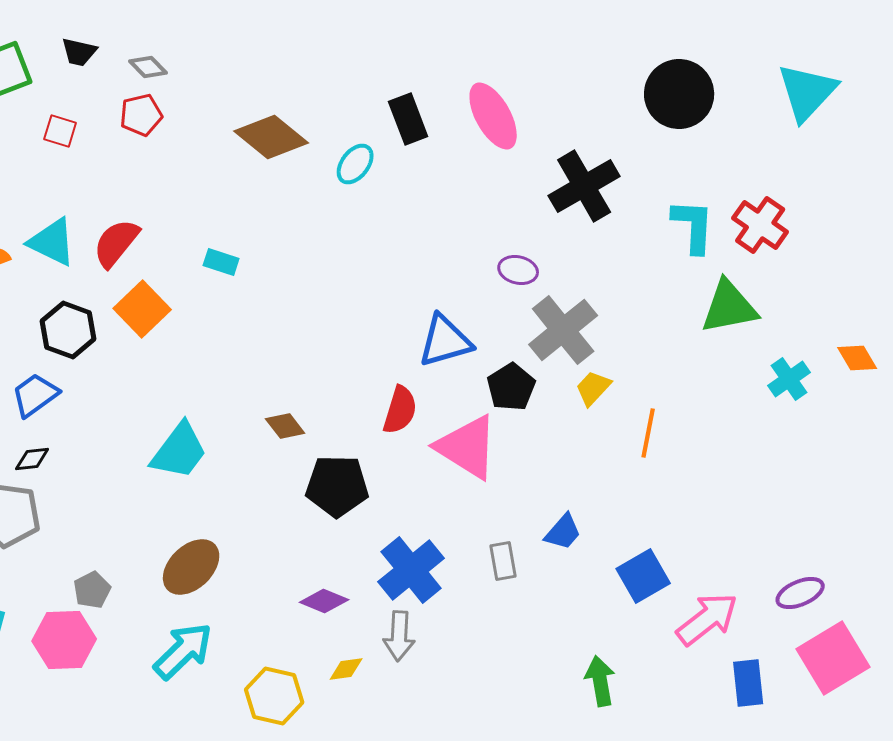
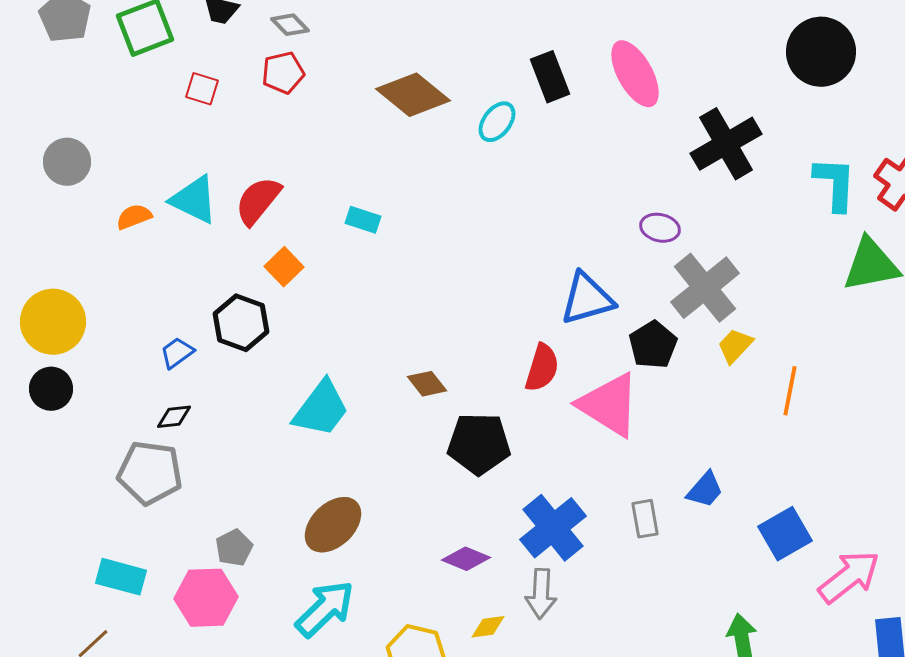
orange square: (142, 309) -> (284, 267), size x0.7
black hexagon: (68, 330) -> (241, 323), moved
blue trapezoid: (35, 395) -> (177, 353), size x0.7

